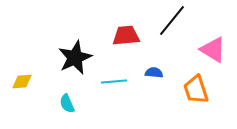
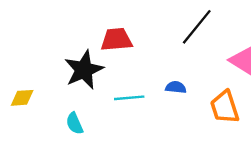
red trapezoid: (126, 36) -> (116, 40), moved

